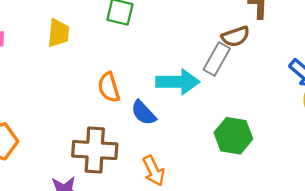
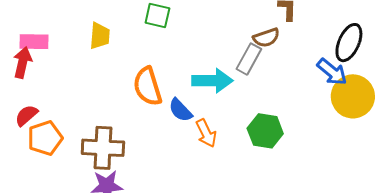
orange semicircle: (109, 87) -> (148, 86), size x1.4
brown cross: (95, 150) -> (103, 148), moved
orange arrow: (154, 171) -> (206, 133), moved

